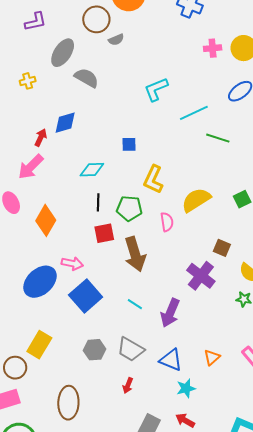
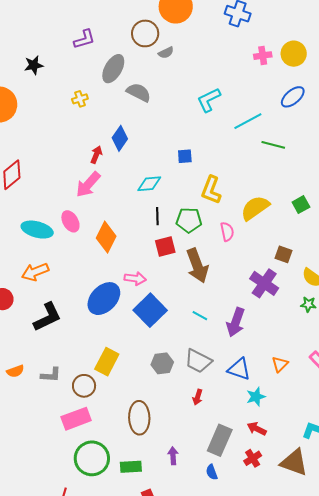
blue diamond: (65, 123) -> (120, 138), turned -35

